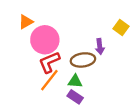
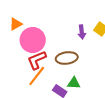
purple arrow: (100, 47) -> (82, 32), moved
green triangle: (75, 81) -> (74, 83), moved

